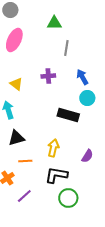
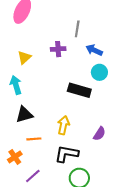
gray line: (66, 48) -> (77, 29), moved
blue arrow: (82, 77) -> (94, 50), turned -35
yellow triangle: (16, 84) -> (24, 57), turned 40

